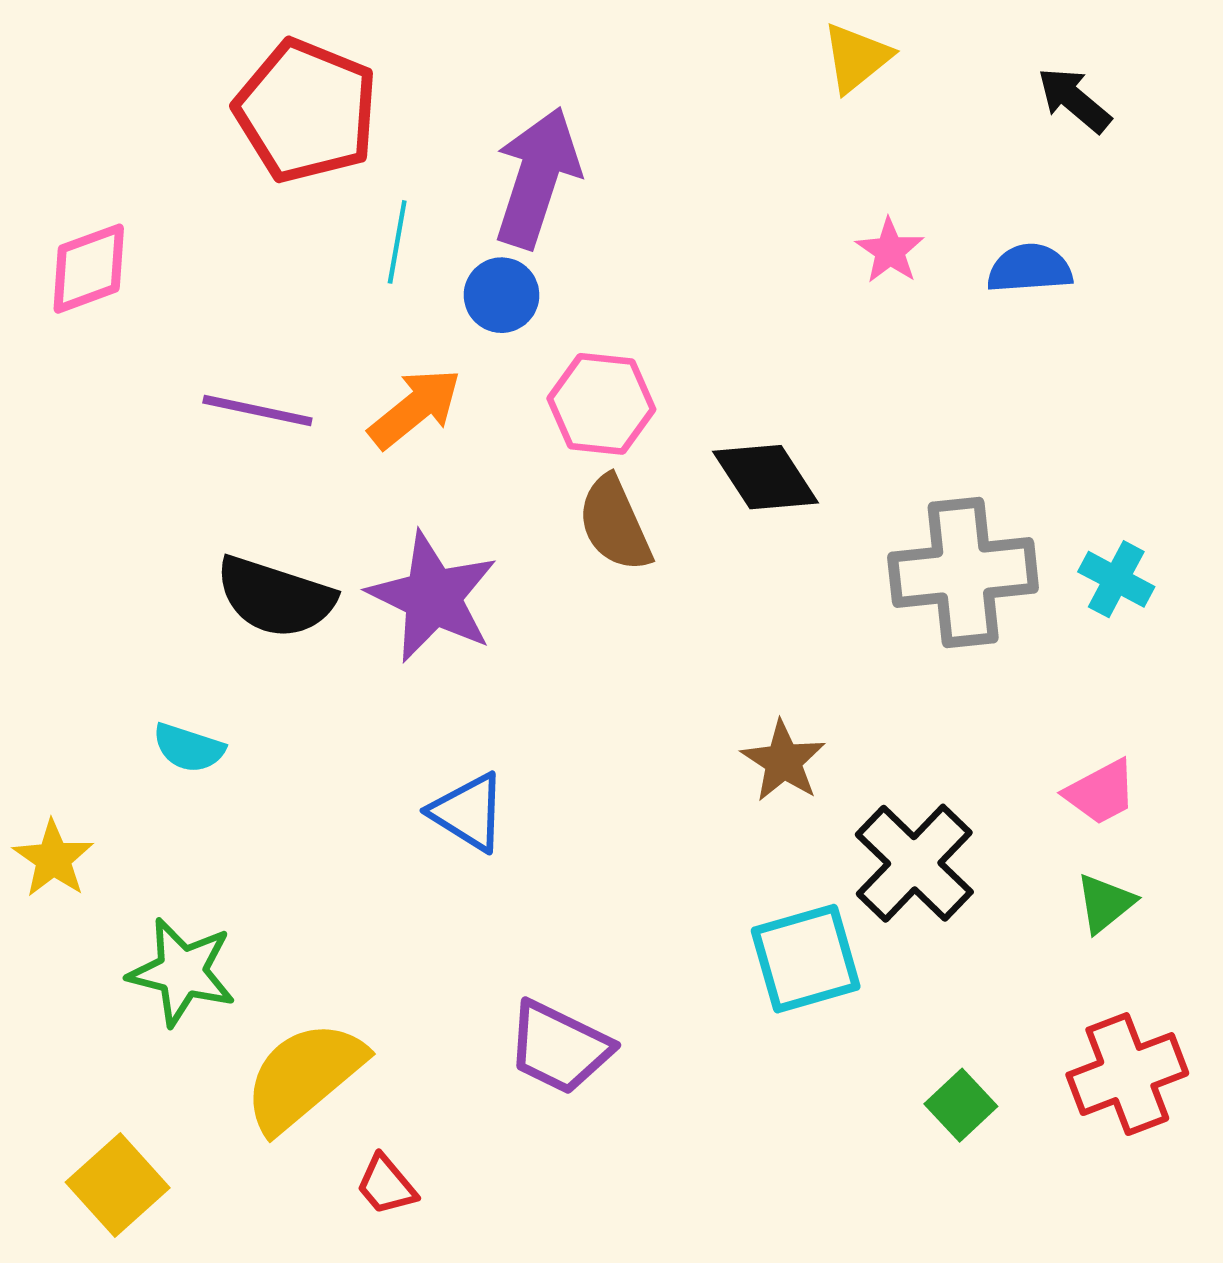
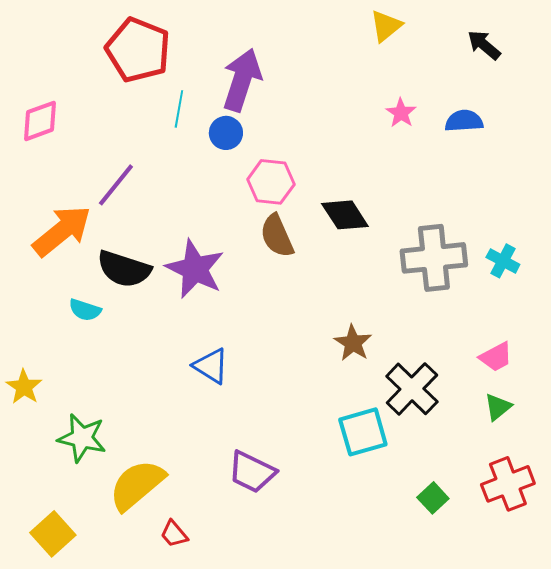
orange arrow: (415, 408) -> (62, 231), moved, size x1.4
purple line: (257, 411) -> (116, 185), turned -63
cyan semicircle: (189, 748) -> (85, 310), moved

